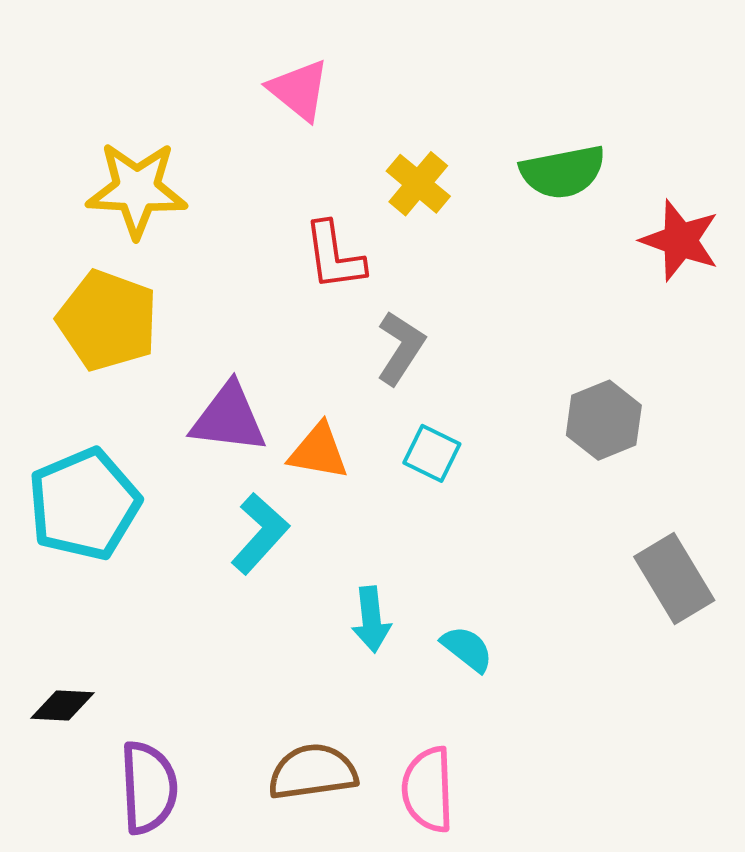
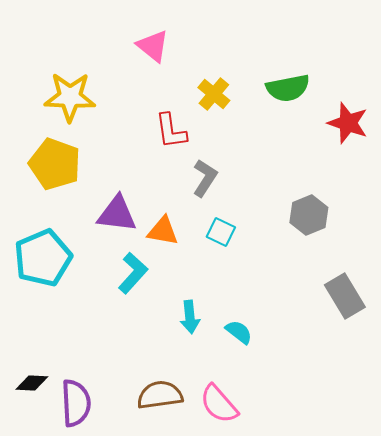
black diamond: (63, 705) -> (32, 383), moved
pink semicircle: (428, 789) -> (219, 404), turned -39

